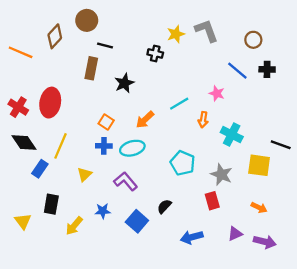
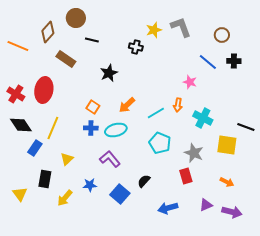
brown rectangle: (91, 68) -> (66, 59), moved, turned -66
cyan line: (179, 104) -> (156, 113), moved
yellow triangle: (84, 174) -> (67, 159), moved

